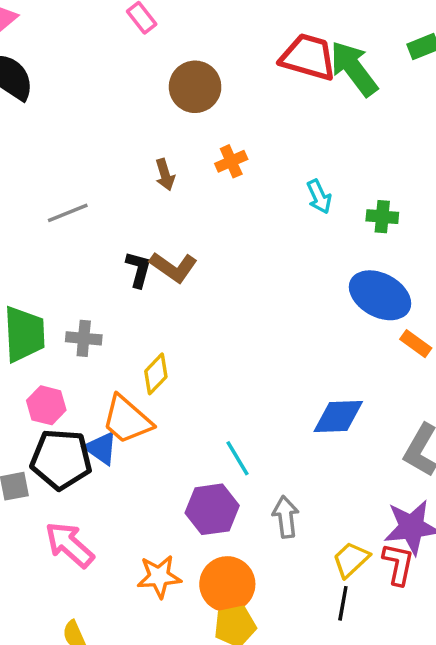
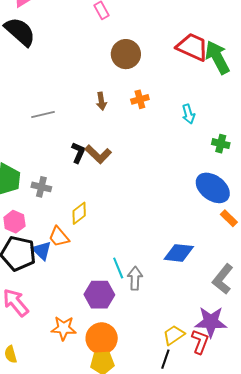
cyan arrow: (319, 197) -> (188, 114), moved
orange trapezoid: (127, 420) -> (59, 237), size x0.7
gray arrow: (286, 517) -> (135, 278), moved

